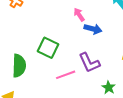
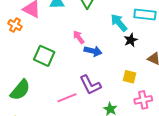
green square: (48, 48) -> (44, 56), moved
green semicircle: (19, 66) -> (20, 90), turned 40

